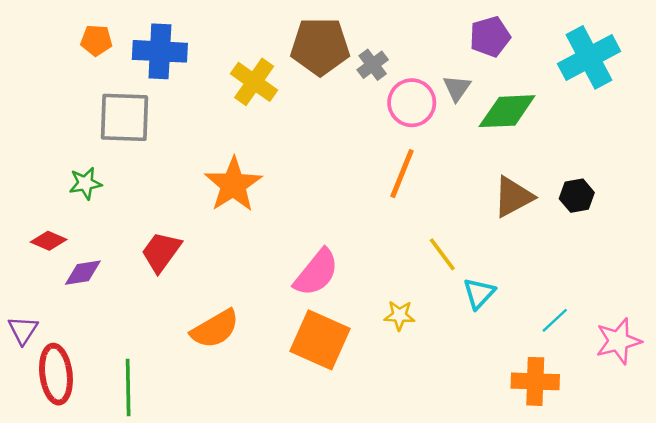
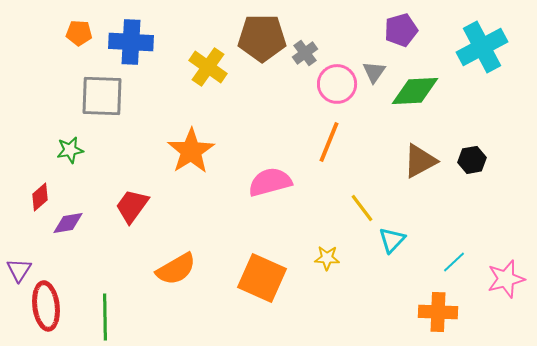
red diamond: (49, 241) -> (40, 197), turned -64
pink semicircle: (316, 273) -> (270, 182), moved, turned -144

